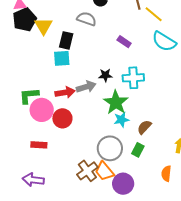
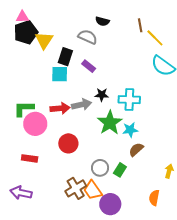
purple rectangle: (124, 42) -> (89, 66), moved
red circle: (62, 118) -> (68, 143), moved
cyan star: (121, 120) -> (130, 130), moved
gray circle: (110, 148) -> (100, 168), size x0.7
green rectangle: (138, 150) -> (120, 170), moved

